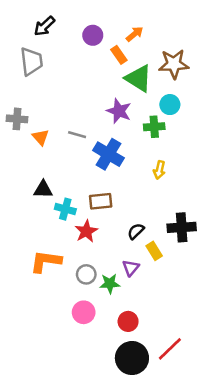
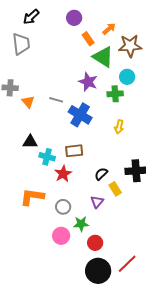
orange arrow: (135, 34) -> (109, 29), moved
purple circle: (93, 35) -> (74, 18), moved
green star: (110, 284) -> (81, 224), moved

